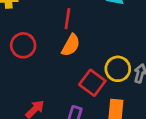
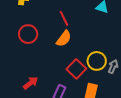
red line: (67, 19) -> (64, 18), turned -42

